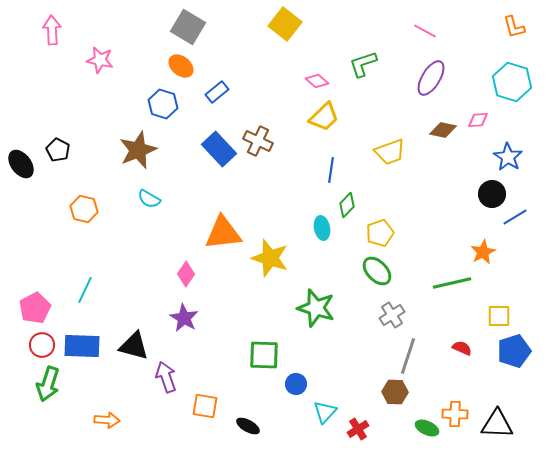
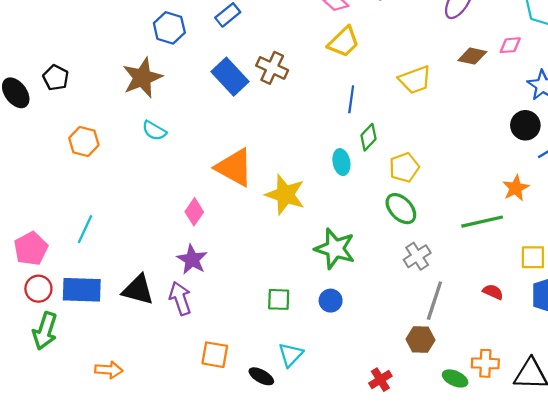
orange triangle: (223, 233) -> (234, 167), turned 36
green square: (264, 355) -> (279, 299), size x0.7
purple arrow: (166, 377) -> (180, 298), moved
blue circle: (296, 384) -> (331, 301), moved
cyan triangle: (325, 412) -> (291, 355), moved

